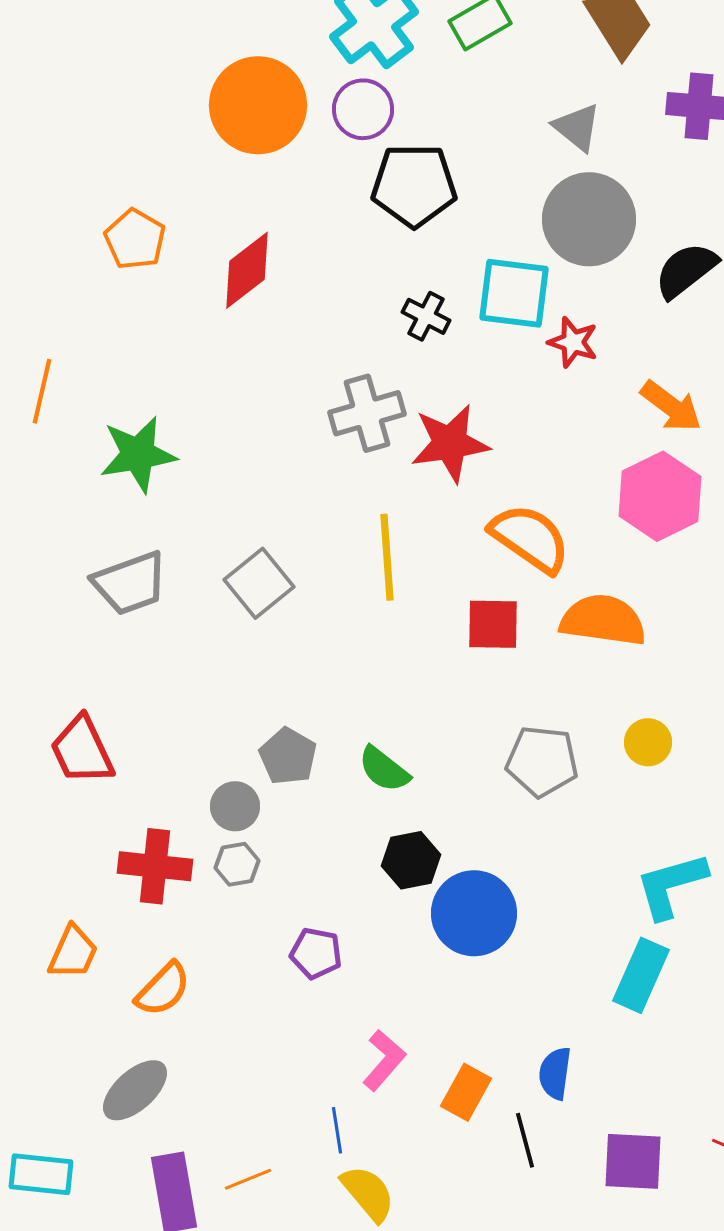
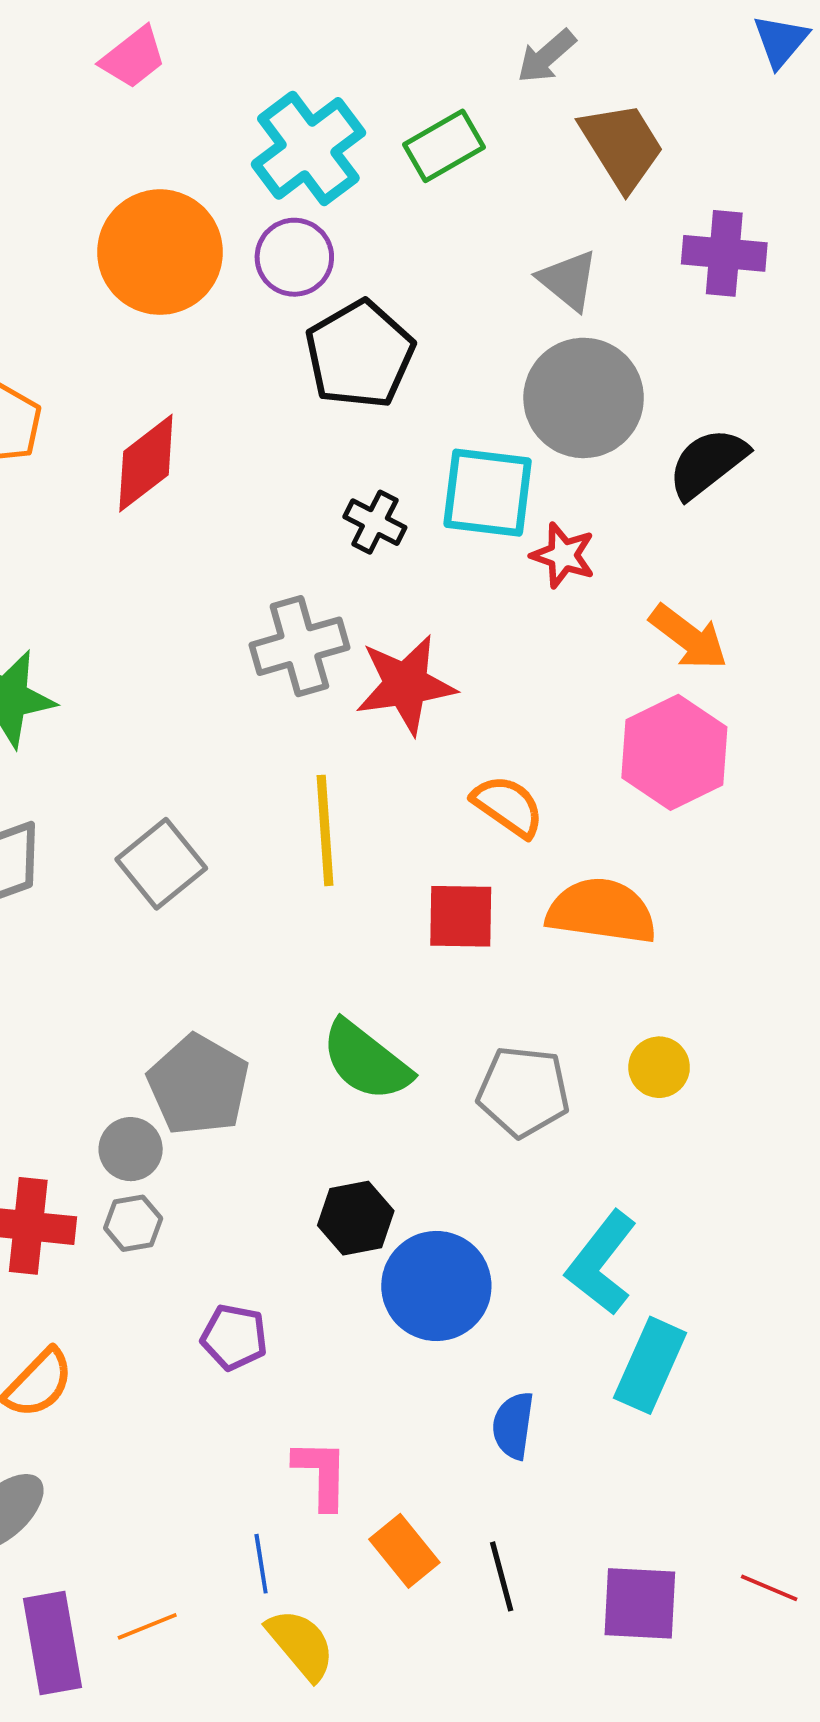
black pentagon: (414, 185) -> (360, 354), turned -30
orange semicircle: (530, 538) -> (508, 806), size x0.7
gray pentagon: (288, 756) -> (198, 1085), size x1.4
green semicircle: (384, 769) -> (366, 1061), moved, size x1.4
cyan L-shape: (671, 885) -> (601, 1263), moved, turned -36
pink L-shape: (384, 1060) -> (321, 1474), turned -40
blue semicircle: (555, 1073) -> (513, 1425), moved
orange rectangle: (466, 1092) -> (404, 1551), moved, turned -68

